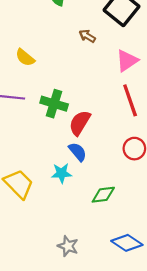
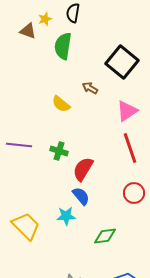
yellow semicircle: (25, 58) -> (61, 104), moved
green cross: (54, 104) -> (59, 151), size x0.7

